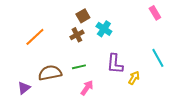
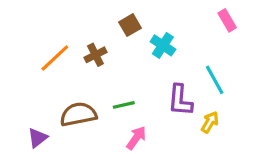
pink rectangle: (155, 13) -> (227, 20), moved
brown cross: (77, 35) -> (96, 55), moved
cyan line: (158, 58) -> (215, 80), moved

